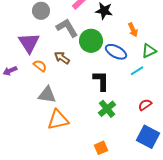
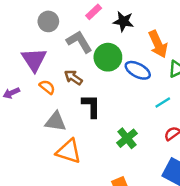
orange arrow: (133, 30) -> (158, 44), size x1.6
cyan line: (137, 71) -> (163, 102), moved
black L-shape: (101, 81) -> (91, 106), moved
orange triangle: (58, 120) -> (69, 151), turned 30

